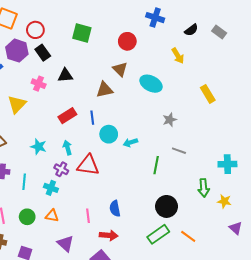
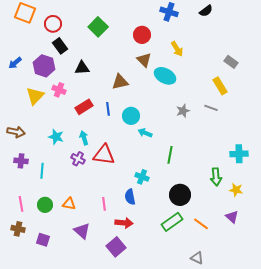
black semicircle: (191, 30) -> (206, 11), moved
gray rectangle: (219, 32) -> (231, 62), moved
green square: (82, 33) -> (98, 27), turned 30
purple hexagon: (17, 51) -> (44, 66), moved
yellow arrow: (178, 56) -> (177, 49), moved
brown triangle: (120, 69) -> (144, 60), moved
pink cross: (39, 84) -> (59, 90), moved
cyan circle: (109, 134) -> (131, 116), moved
cyan arrow: (130, 142) -> (145, 133), turned 40
gray line: (179, 151) -> (211, 108), moved
cyan cross: (51, 188) -> (142, 177), moved
purple triangle: (236, 228) -> (232, 217), moved

